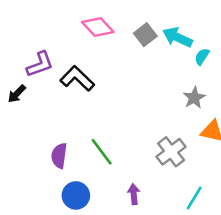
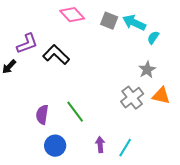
gray square: (145, 35) -> (109, 21), turned -30
gray cross: (171, 152) -> (132, 98), moved
cyan line: (194, 198) -> (125, 148), moved

